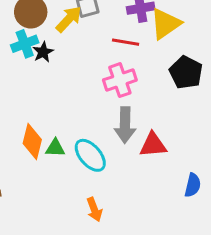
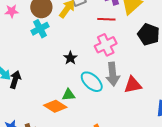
black star: (43, 52) -> (70, 58), moved
orange diamond: (32, 141) -> (55, 106), moved, turned -65
cyan ellipse: (90, 155) -> (92, 82), moved

